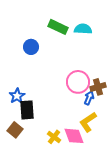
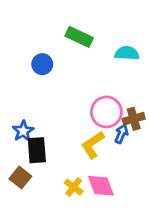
cyan semicircle: (83, 29) -> (127, 53), moved
yellow L-shape: (88, 122) -> (93, 145), moved

